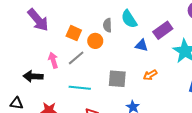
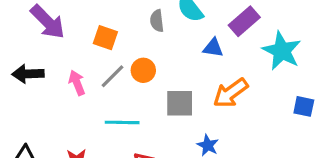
orange circle: (95, 41) -> (143, 70), moved
orange arrow: (150, 75) -> (231, 93), size x1.6
black arrow: (33, 76) -> (28, 74), moved

